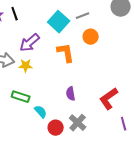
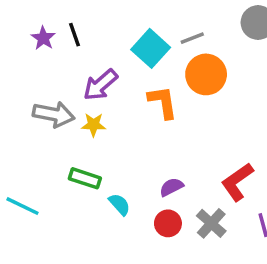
orange circle: (91, 37) -> (206, 74), size x1.5
purple semicircle: (71, 94) -> (171, 187), moved, turned 72
gray cross: (78, 123) -> (211, 223), moved
red circle: (56, 128) -> (168, 223), moved

